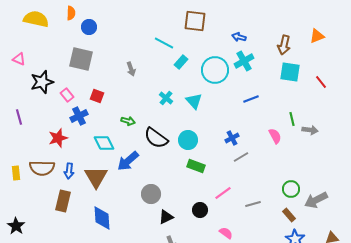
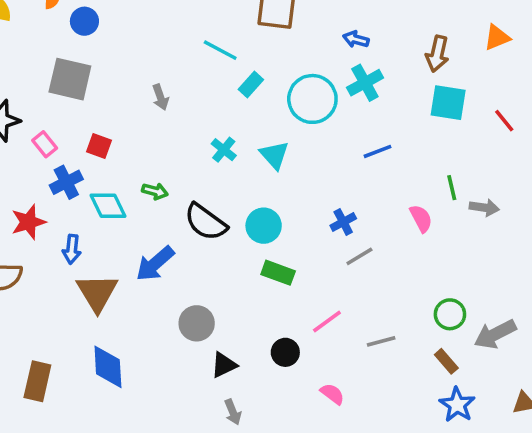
cyan diamond: (104, 143) -> (108, 206), moved
blue arrow: (69, 171) -> (72, 249), moved
brown rectangle: (63, 201) -> (37, 381), moved

